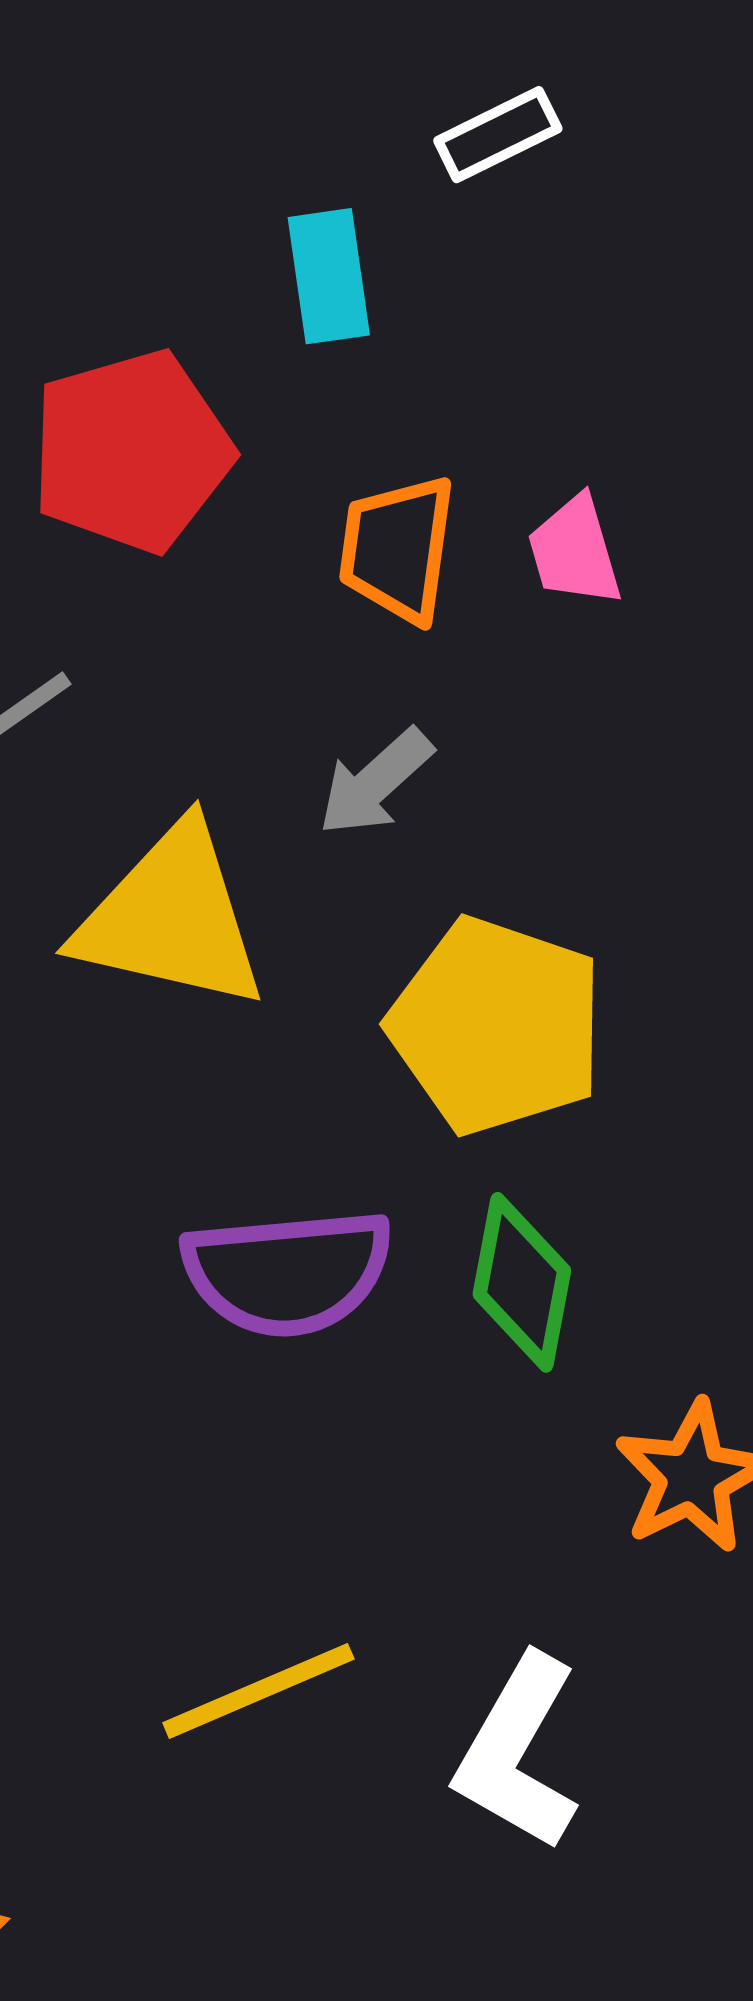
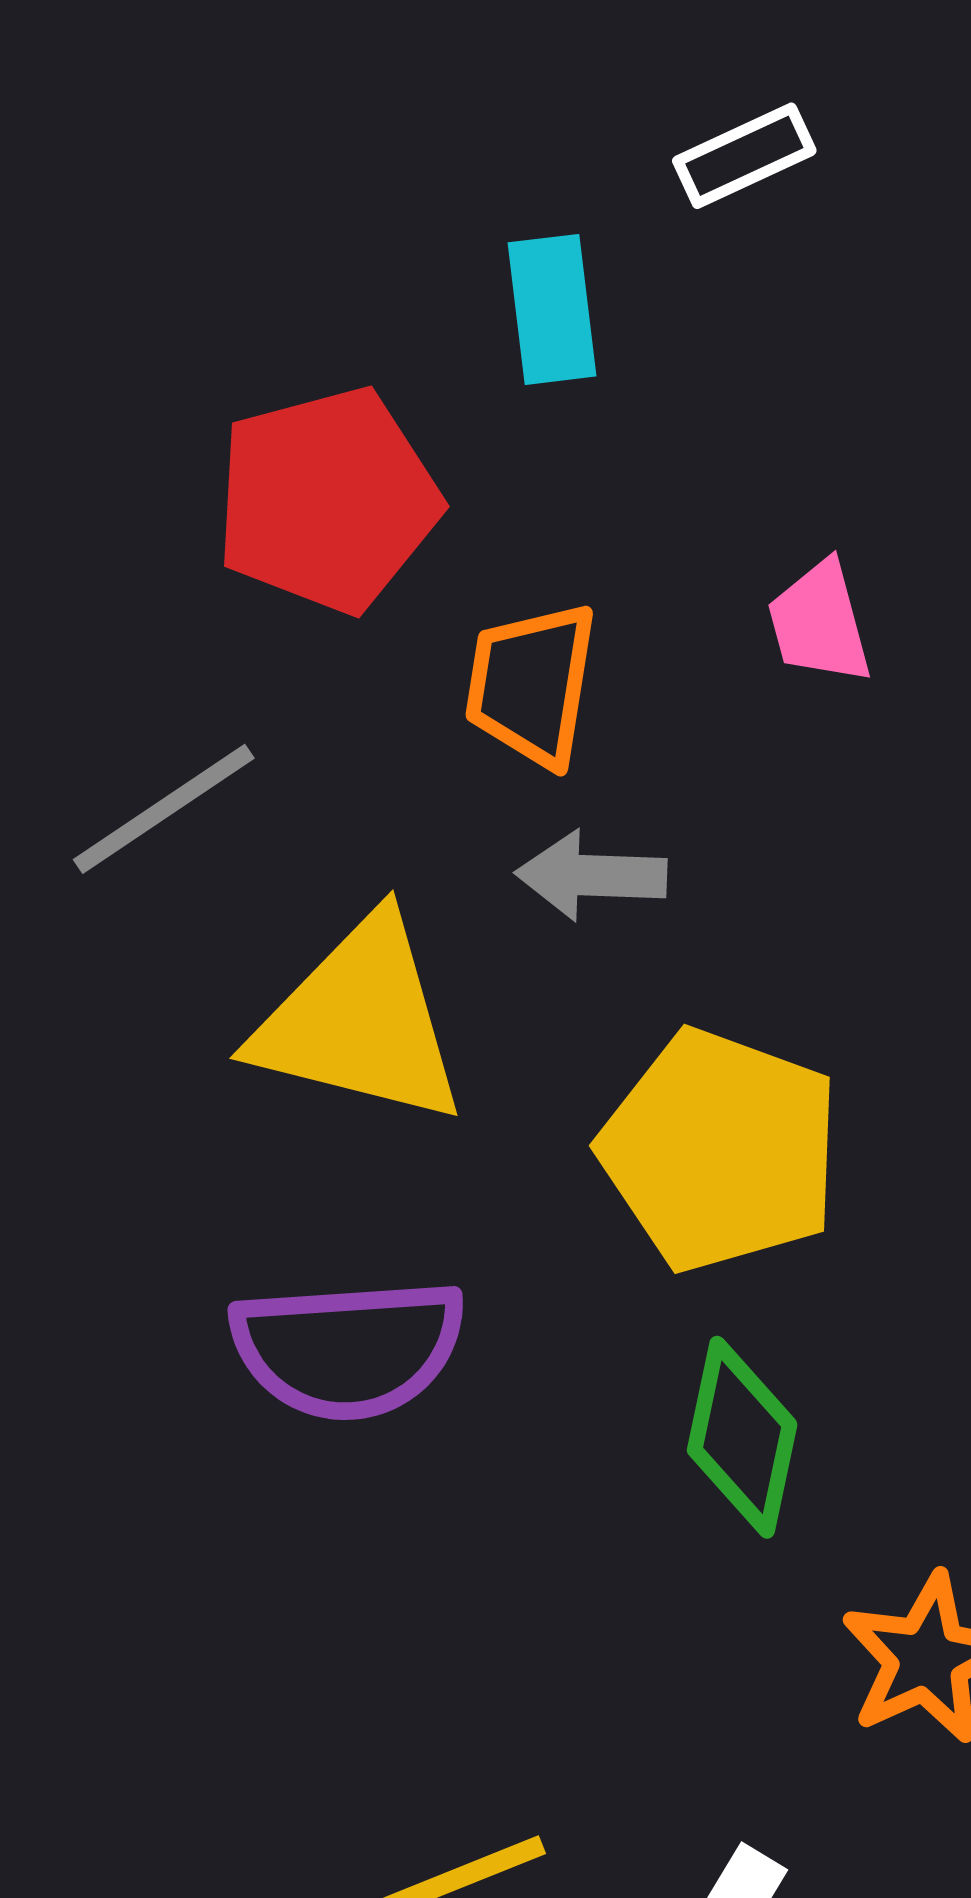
orange trapezoid: (397, 549) -> (531, 685), moved
gray arrow: (375, 782) -> (591, 875), turned 43
purple semicircle: (288, 1272) -> (348, 1348), moved

